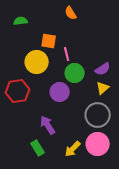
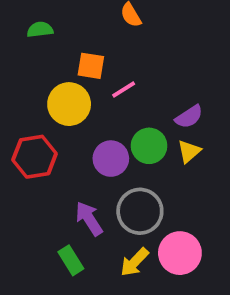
pink line: (67, 54) -> (124, 89), turned 72
green circle: (75, 73) -> (149, 146), moved
gray circle: (98, 115) -> (140, 211), moved

